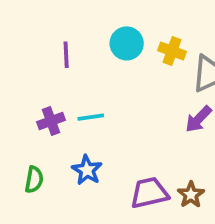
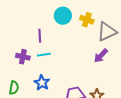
purple line: (66, 55) -> (40, 36), moved
purple cross: (51, 121) -> (23, 57), turned 32

